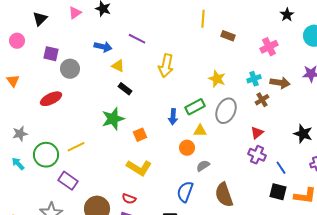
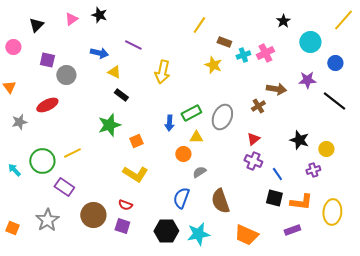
yellow line: (203, 19) -> (199, 25), turned 30
yellow star: (217, 79) -> (213, 65), moved
cyan cross: (254, 79) -> (243, 55), moved
gray star: (20, 134) -> (19, 122), moved

